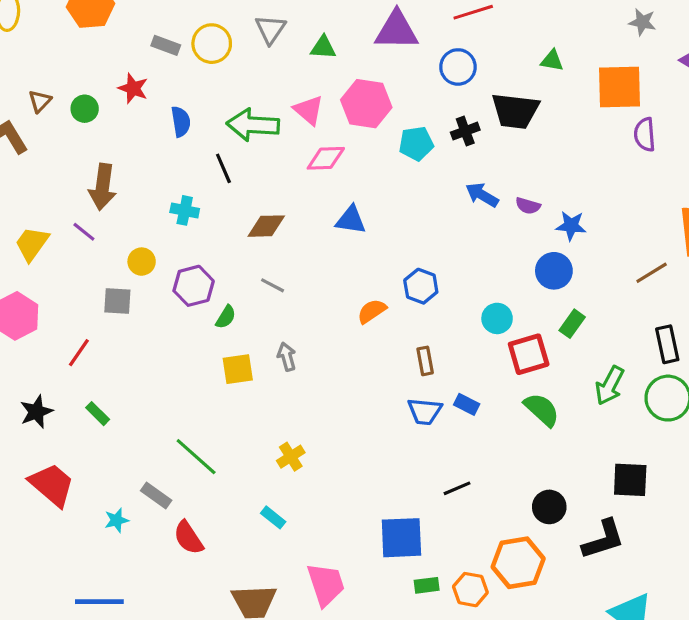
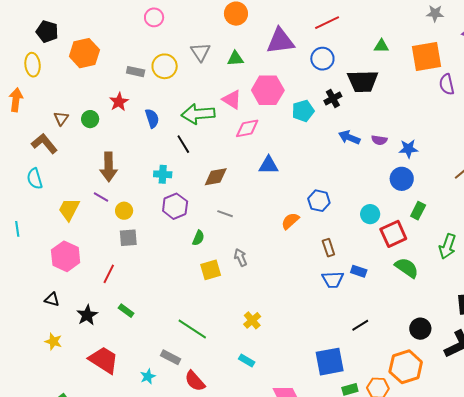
red star: (133, 88) -> (119, 102), turned 30
yellow circle: (142, 262) -> (124, 211), moved
purple hexagon: (194, 286) -> (175, 206), moved

